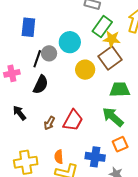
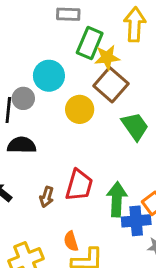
black semicircle: (41, 85) -> (22, 145), turned -102
green trapezoid: (120, 90) -> (135, 126), turned 70
green arrow: (113, 117) -> (117, 199), moved, turned 65
blue cross: (95, 157) -> (136, 221), moved

